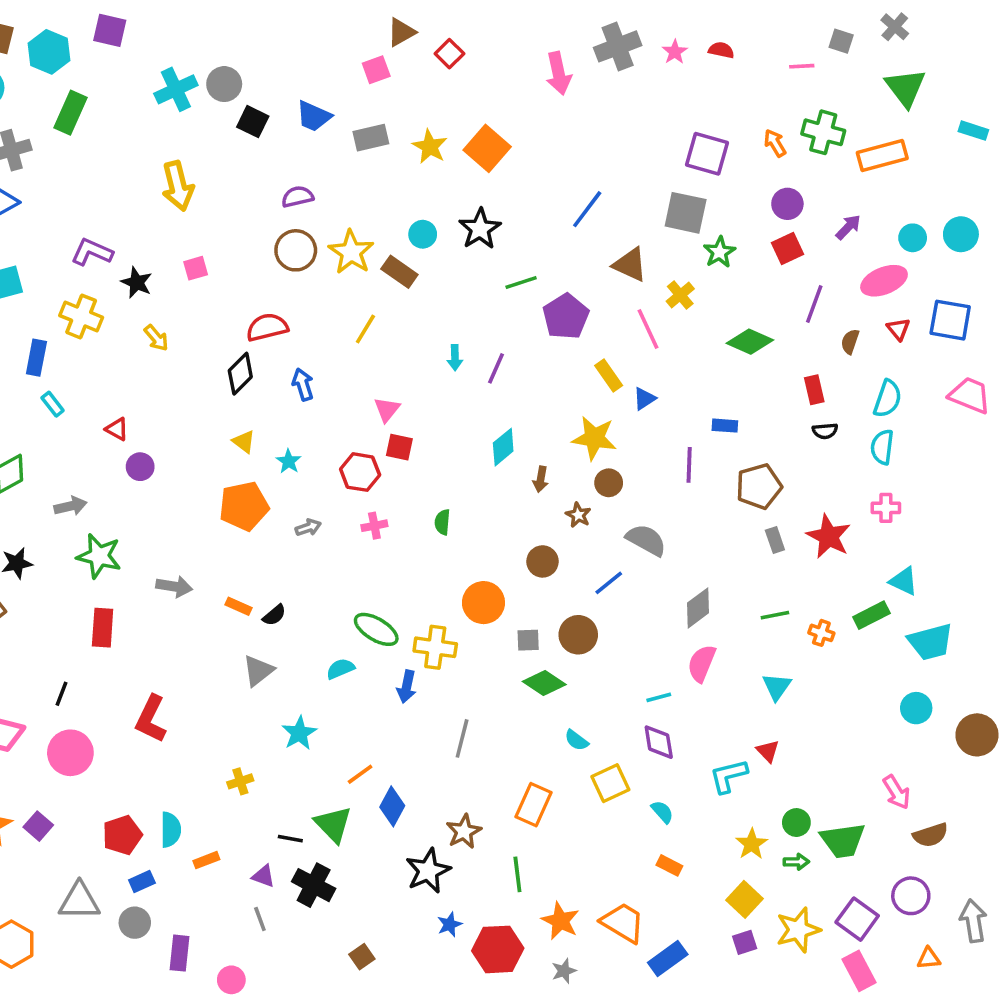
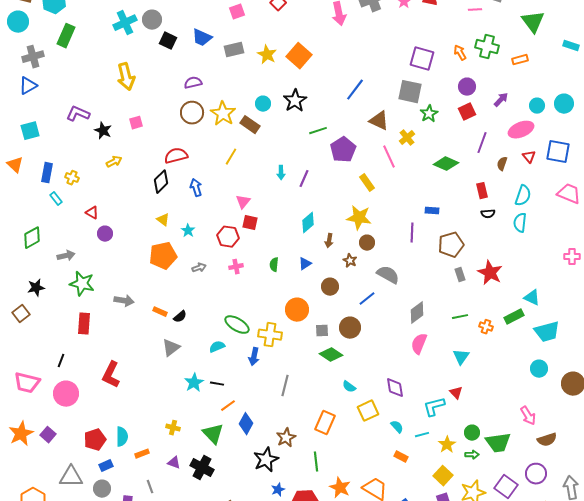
orange rectangle: (882, 156) -> (520, 60), size x0.6
yellow cross: (81, 316) -> (72, 178), moved, size x0.6
yellow arrow: (156, 338) -> (114, 162), turned -77
blue triangle: (644, 399) -> (305, 264), moved
pink cross: (886, 508) -> (572, 257), moved
cyan line: (659, 697) -> (422, 435), moved
yellow cross: (240, 781) -> (173, 428), moved, turned 32
black line: (290, 839) -> (217, 384), moved
gray line: (260, 919) -> (150, 487), moved

